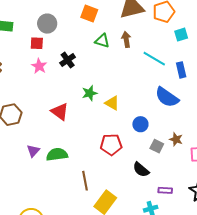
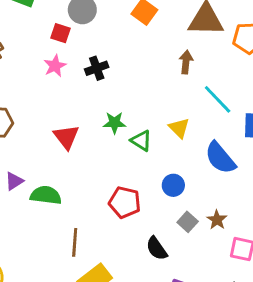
green triangle: (102, 41) -> (141, 141), moved
yellow triangle: (112, 103) -> (179, 128), moved

